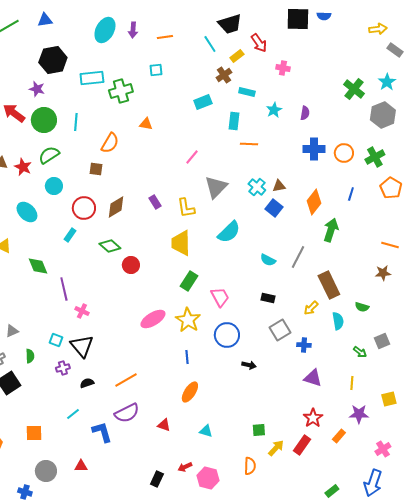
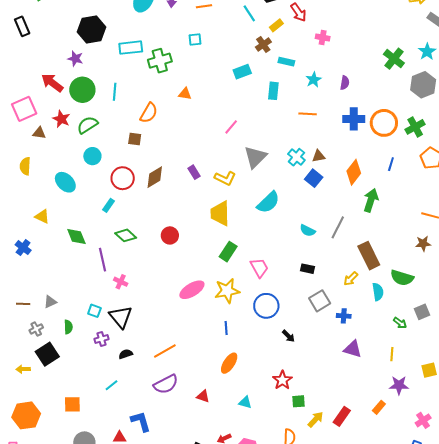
orange line: (249, 144) -> (308, 114), moved
orange circle: (344, 153) -> (384, 123), size x1.4
red star: (23, 167) -> (61, 119), moved
yellow L-shape: (186, 208) -> (225, 178), turned -55
green diamond: (110, 246) -> (126, 235), moved
green semicircle: (362, 307) -> (402, 278), size x1.6
yellow star: (188, 320) -> (227, 291), turned 30
black arrow: (249, 365) -> (288, 336), turned 32
red star: (313, 418) -> (282, 380), moved
blue L-shape: (102, 432) -> (141, 421), moved

